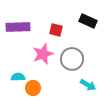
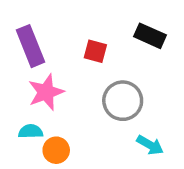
purple rectangle: (18, 27) -> (31, 46), turned 70
pink star: (43, 54) -> (46, 92), moved

